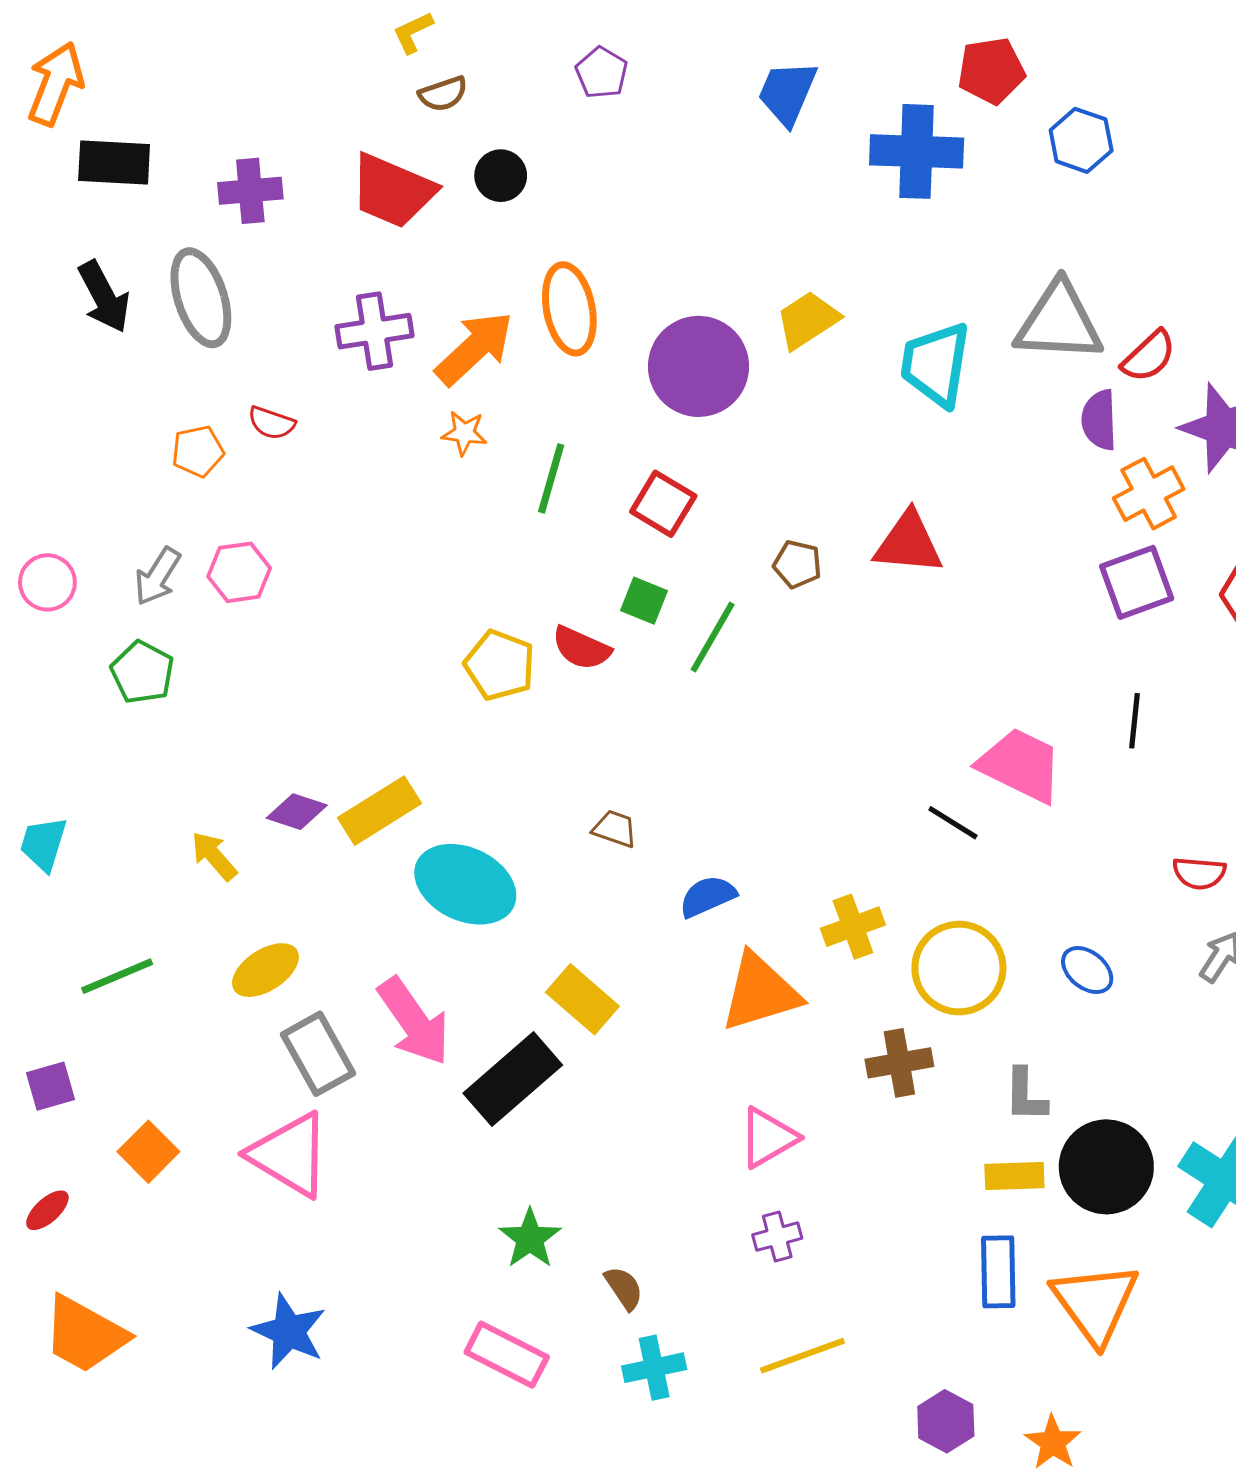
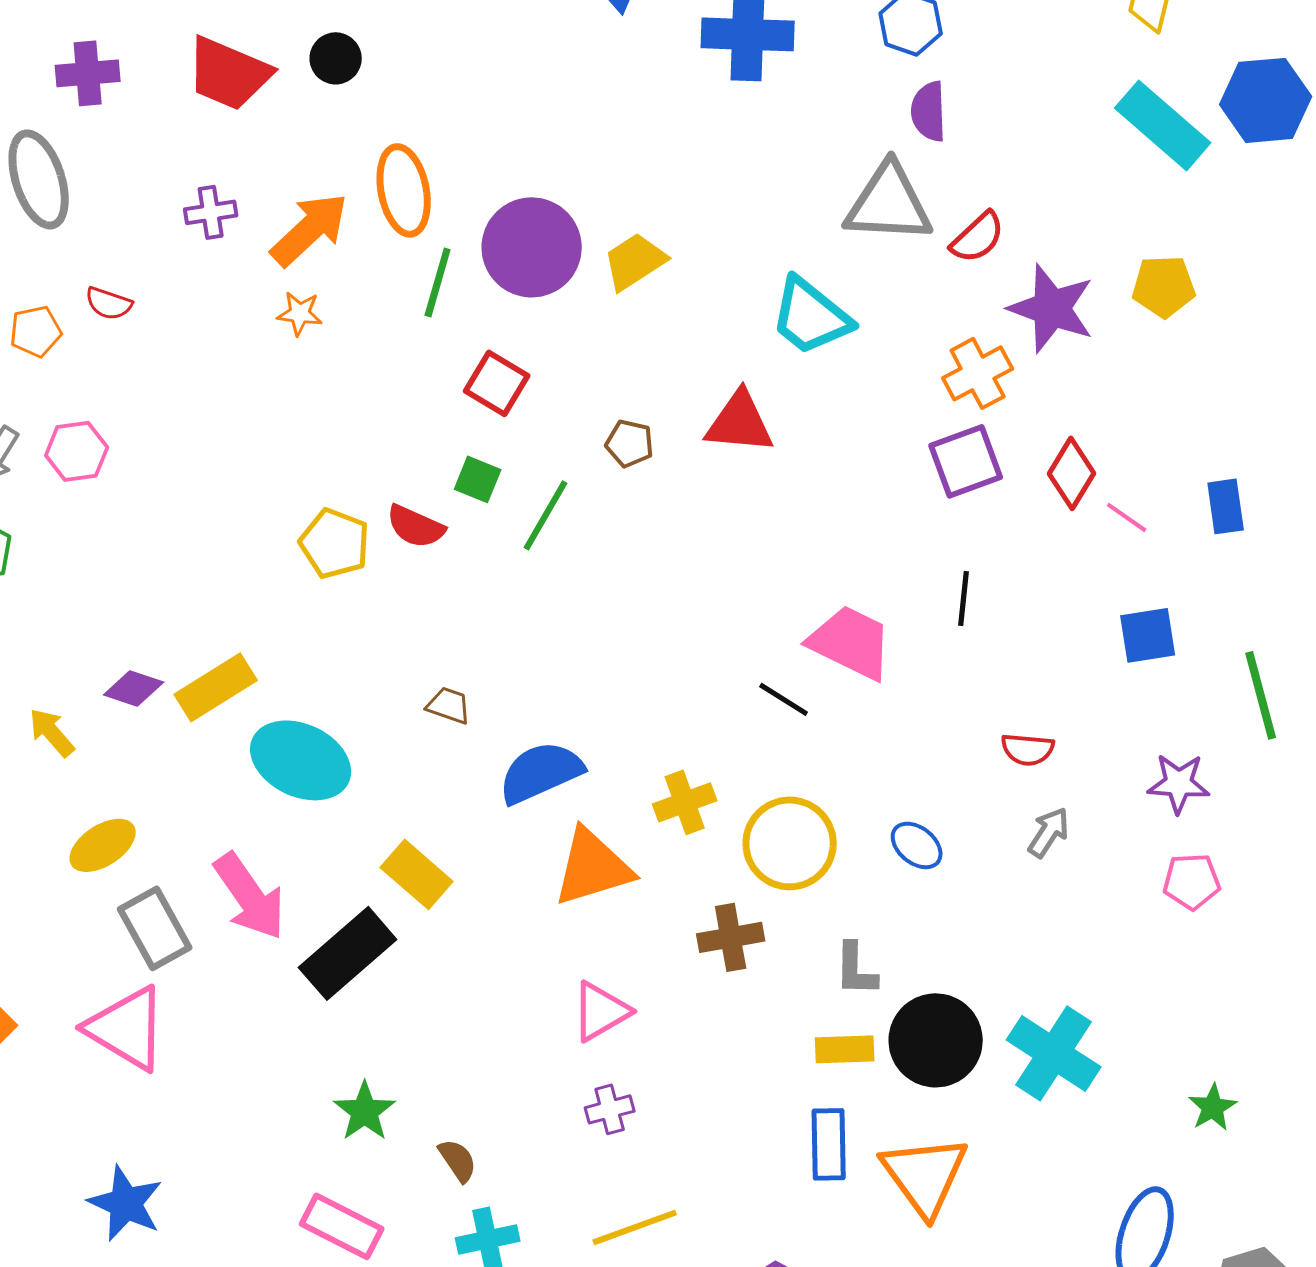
yellow trapezoid: (808, 320) -> (635, 261), moved
purple cross: (374, 331) -> (211, 212), size x0.7
cyan trapezoid: (936, 364) -> (811, 316), moved, turned -60
purple semicircle: (1099, 420) -> (929, 111), moved
green line: (551, 478) -> (438, 282), moved
blue semicircle: (708, 896) -> (541, 772), size x1.5

